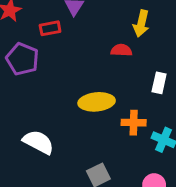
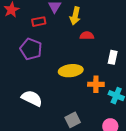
yellow arrow: (141, 23) -> (75, 16), moved
purple pentagon: (22, 59) -> (31, 49), moved

